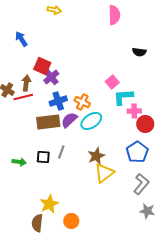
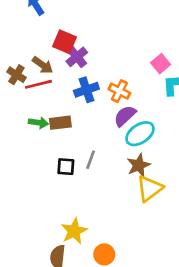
brown arrow: (26, 83) -> (43, 65), turned 119
purple semicircle: (69, 120) -> (125, 116), moved
cyan ellipse: (91, 121) -> (140, 134), moved
brown rectangle: (48, 122) -> (60, 123), moved, size x0.7
green arrow: (19, 162) -> (38, 123), moved

